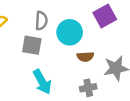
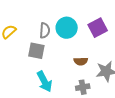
cyan circle: (70, 32) -> (67, 28), moved

